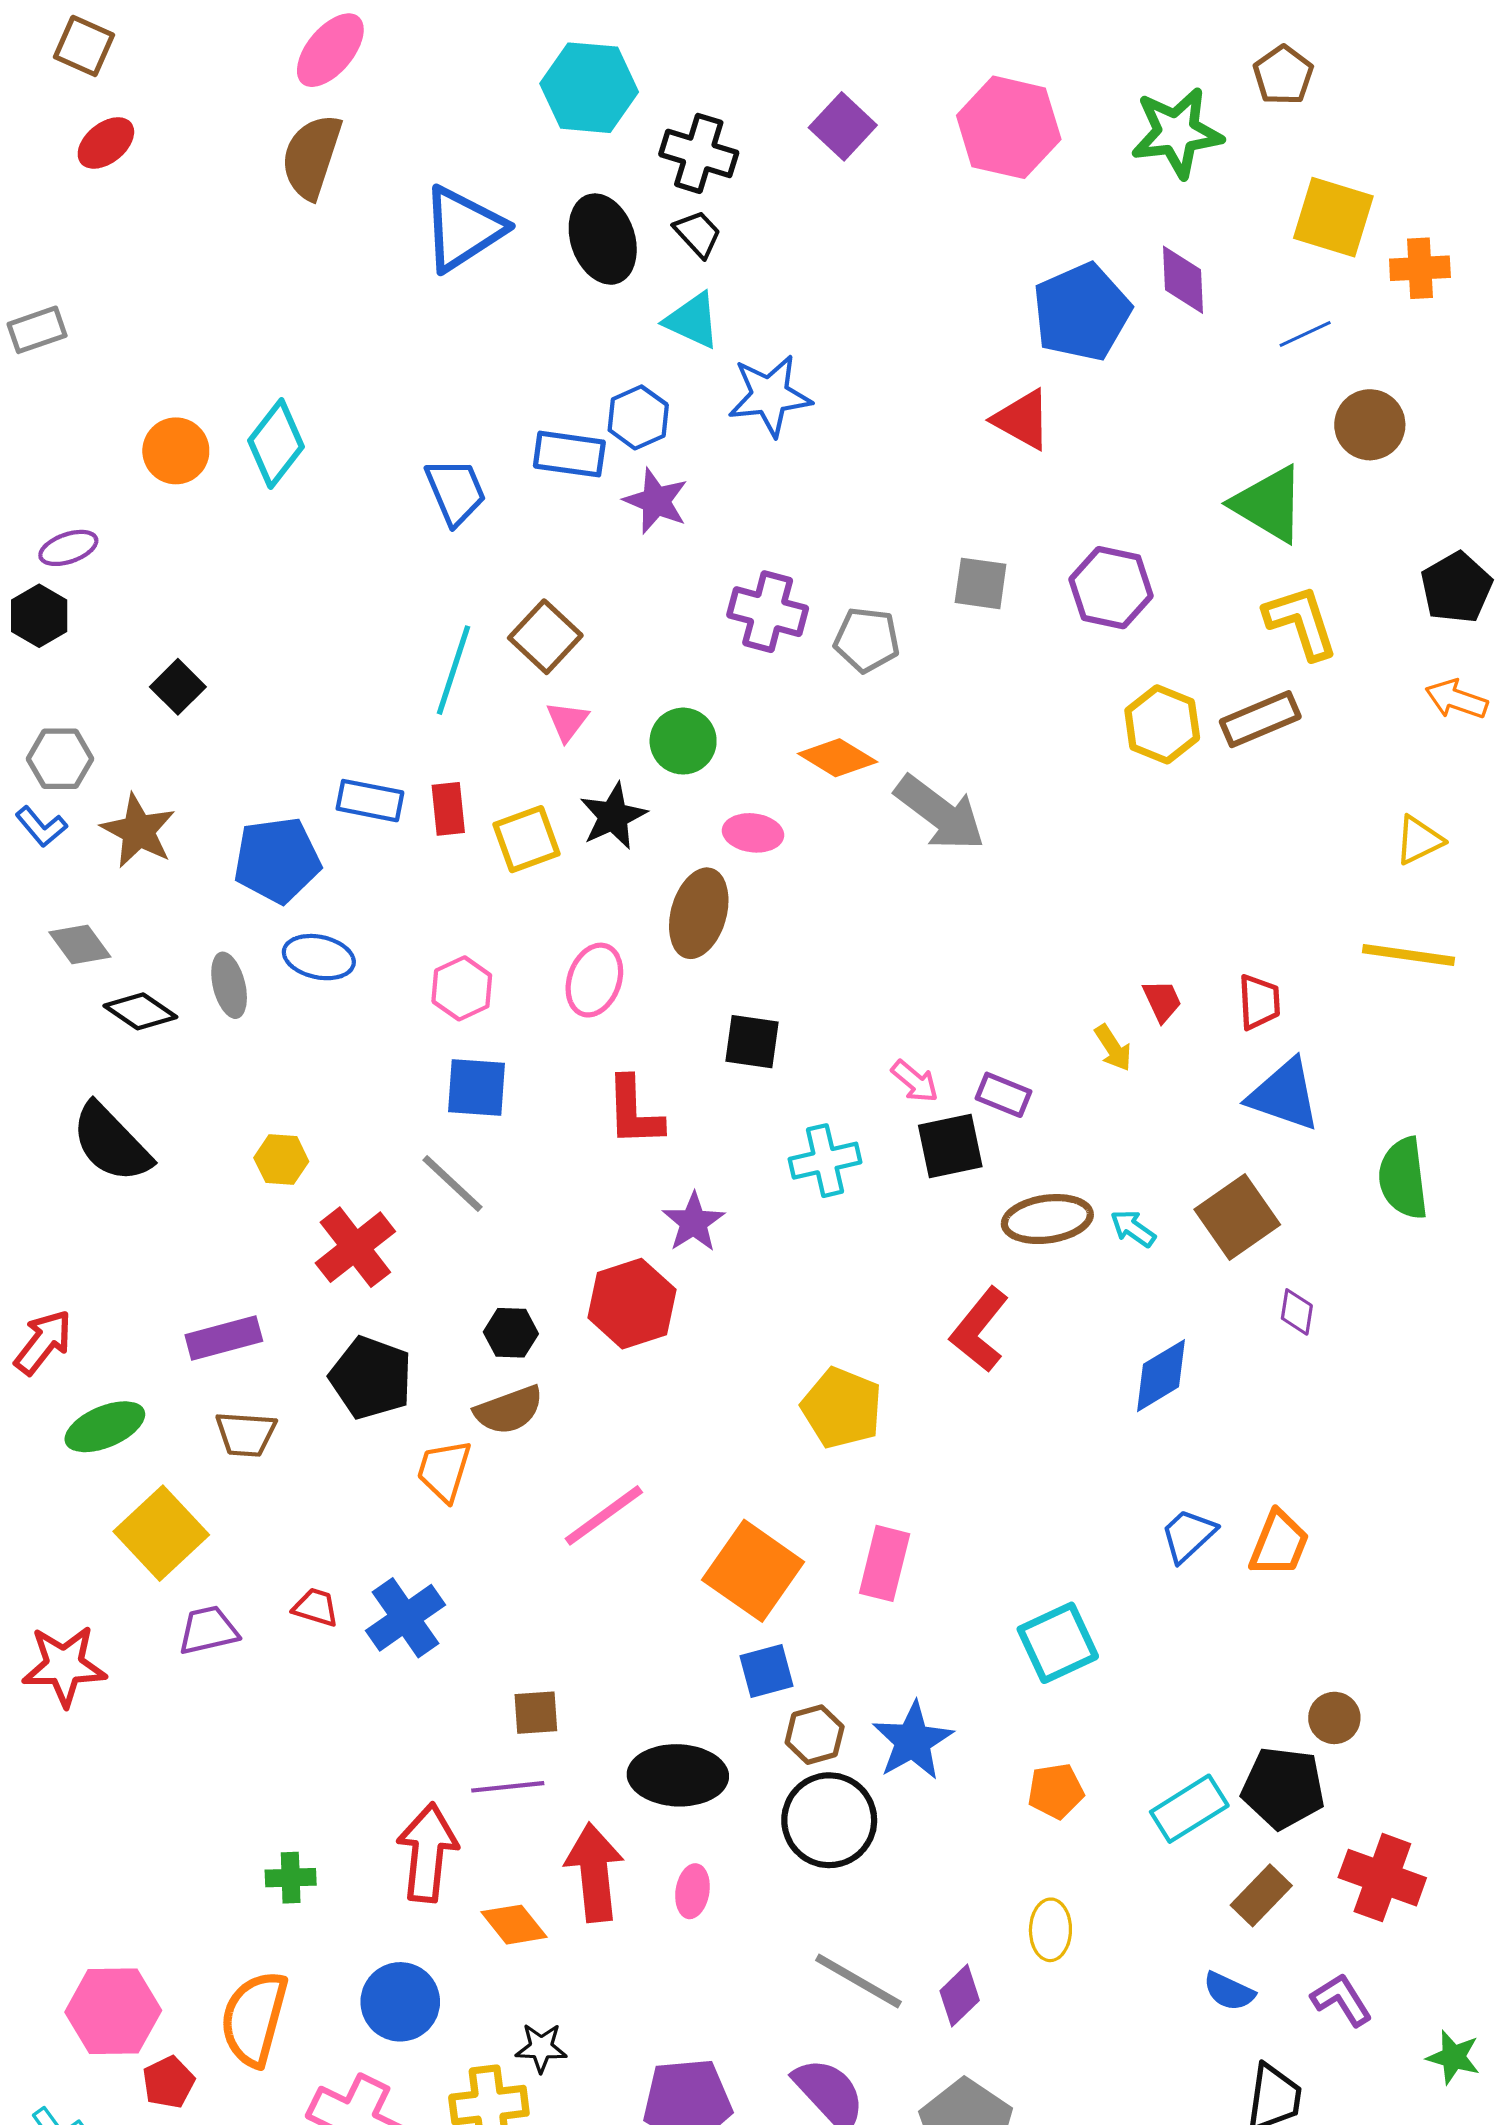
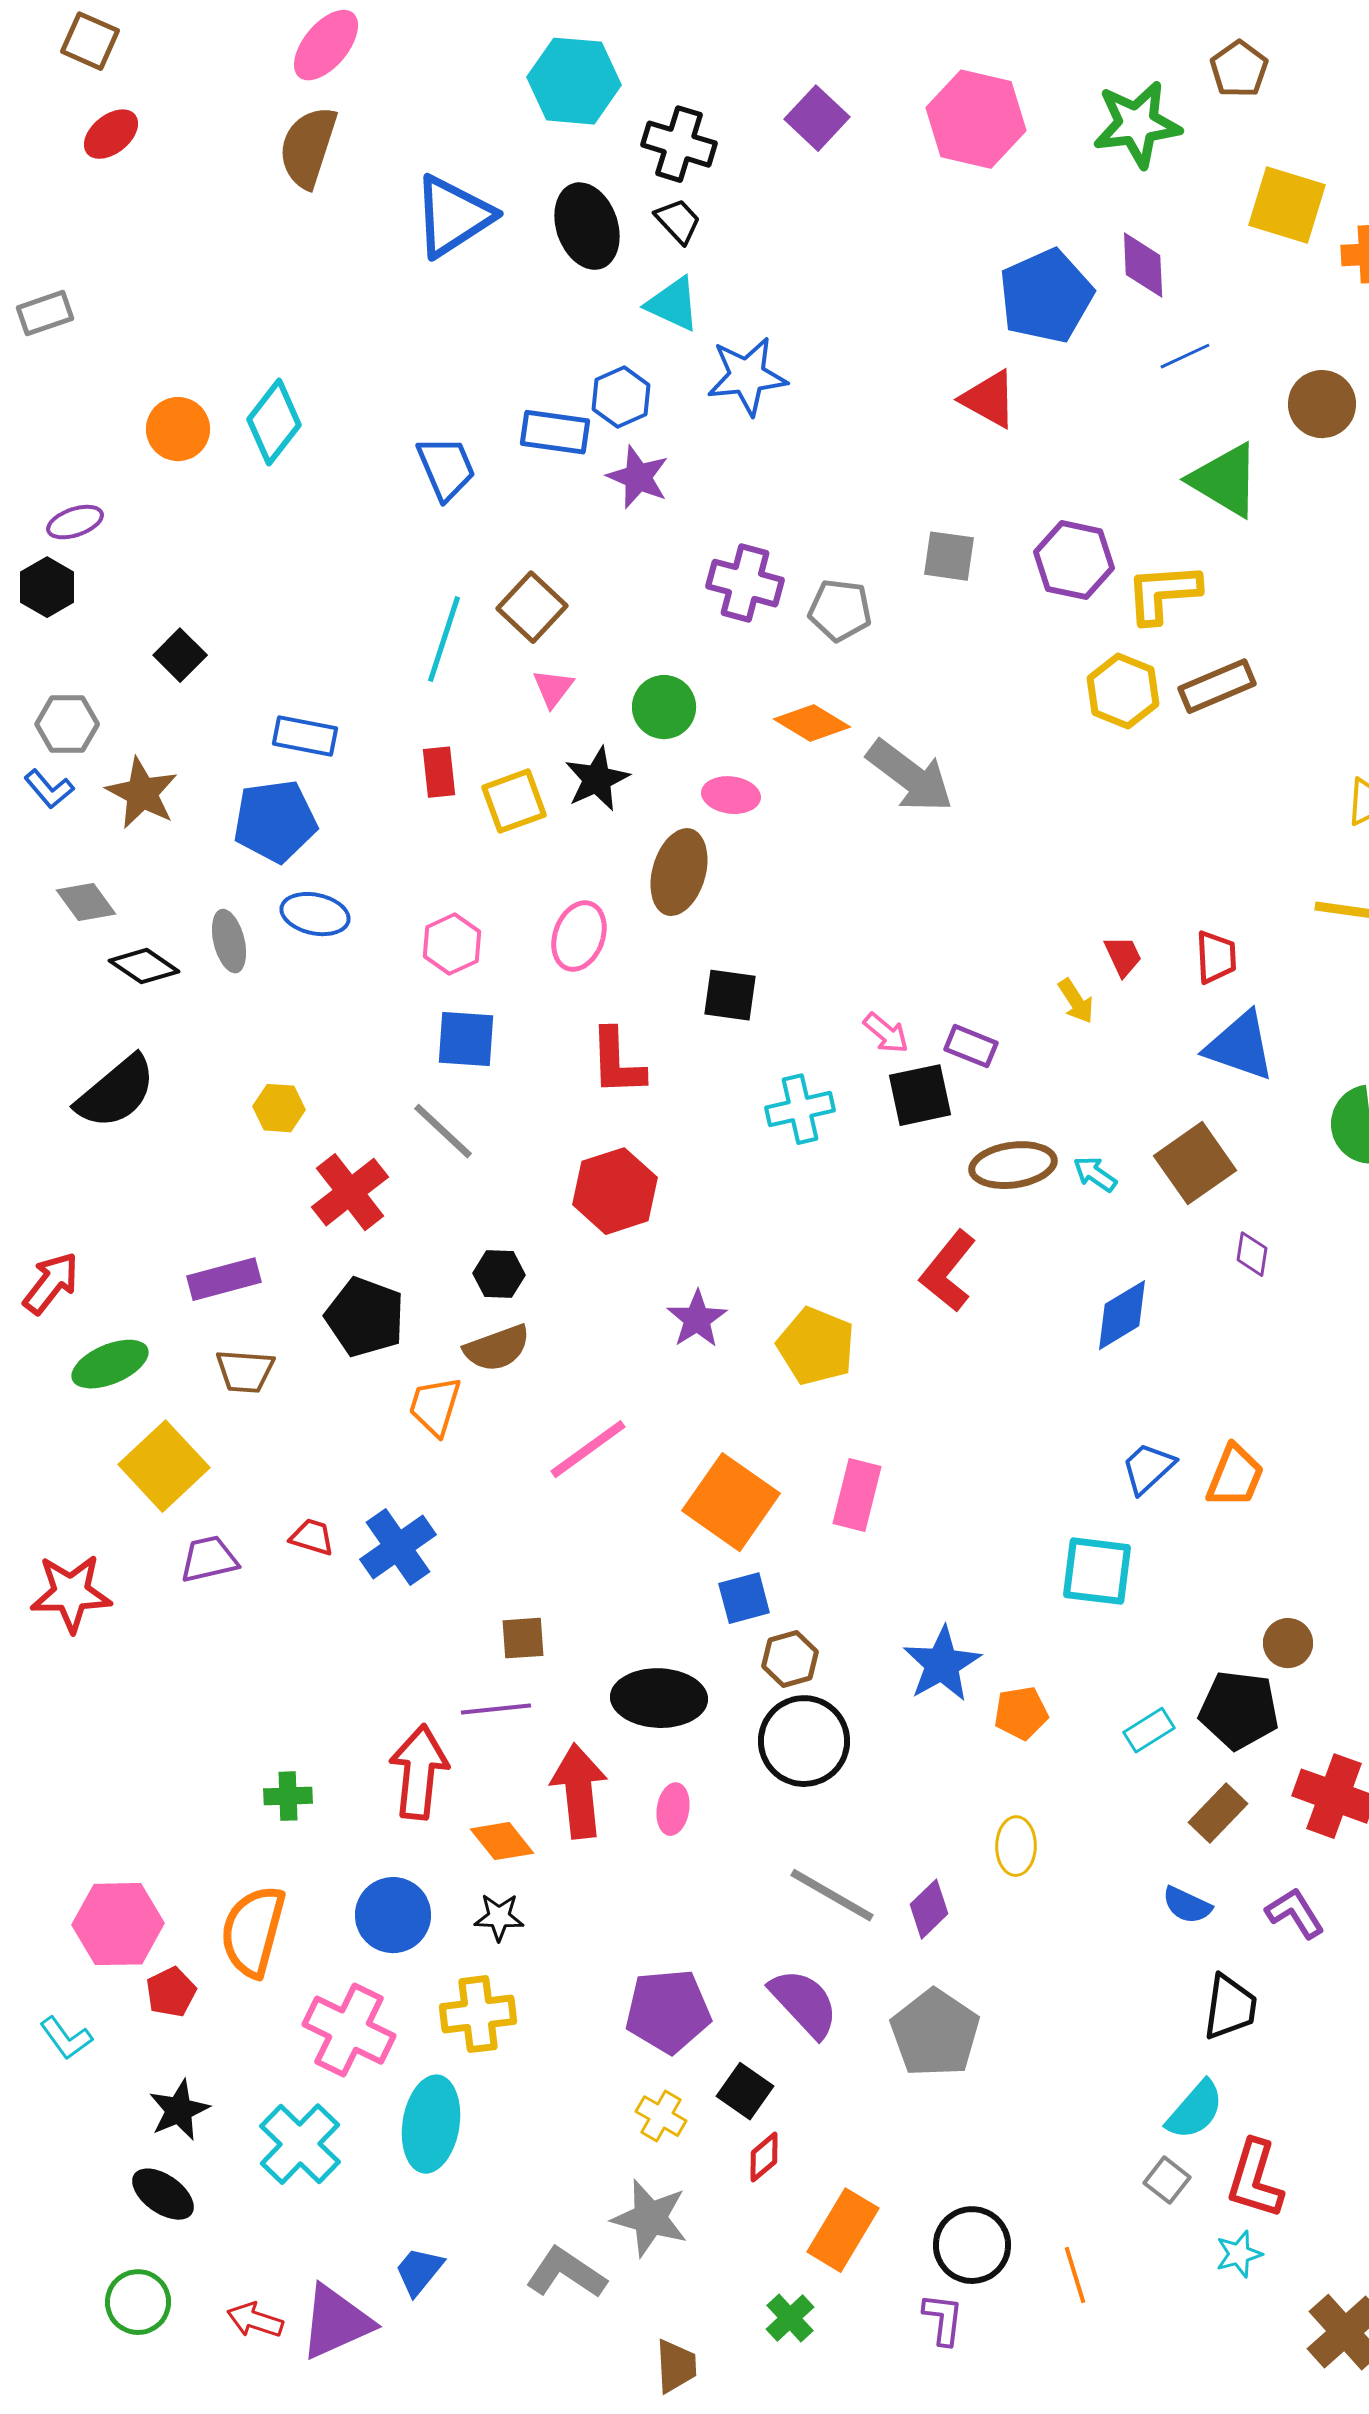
blue line: (1305, 334) -> (1185, 356), moved
yellow L-shape: (1301, 622) -> (1163, 593), moved, turned -76
blue rectangle: (370, 801) -> (305, 736), moved
black semicircle: (111, 1143) -> (116, 1092), turned -86
purple star: (694, 1222) -> (697, 1319), moved
red hexagon: (632, 1304) -> (615, 1191), moved
cyan square: (1058, 1643) -> (1097, 1571), moved, turned 32
blue star: (913, 1741) -> (942, 1664), moved
cyan rectangle: (1189, 1809) -> (1149, 1730), size x0.7
black star: (541, 2048) -> (499, 1917), moved

